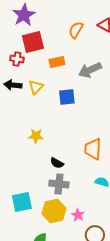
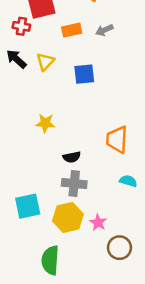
gray arrow: (90, 70) -> (104, 30), moved, size x0.6
black arrow: (13, 85) -> (16, 59), turned 36
black semicircle: (57, 163) -> (72, 157), turned -40

